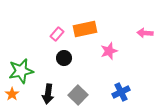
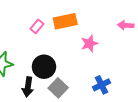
black circle: (64, 58) -> (44, 67), moved, size x1.5

